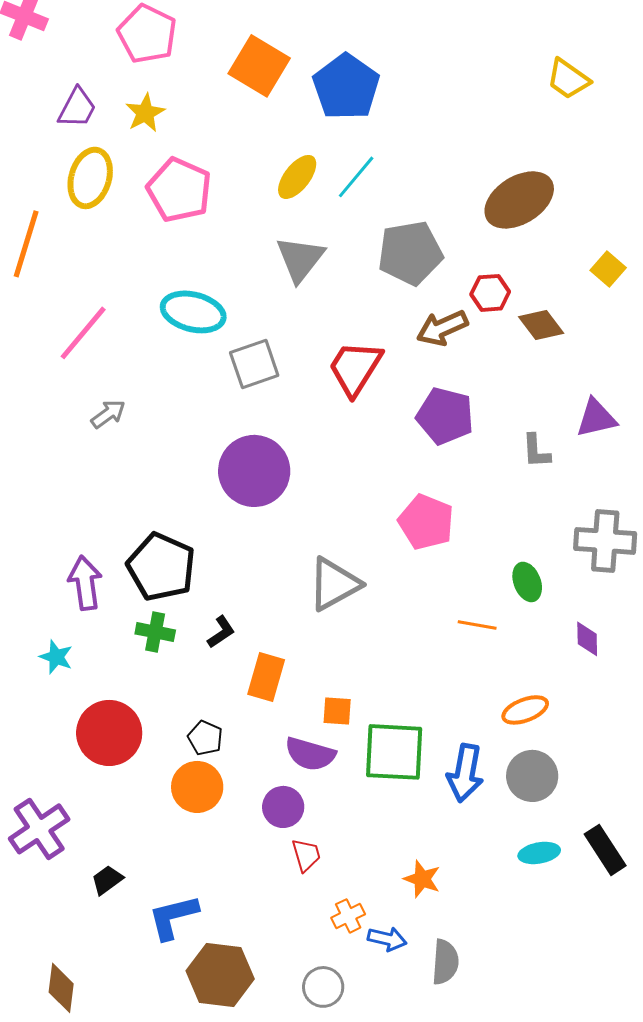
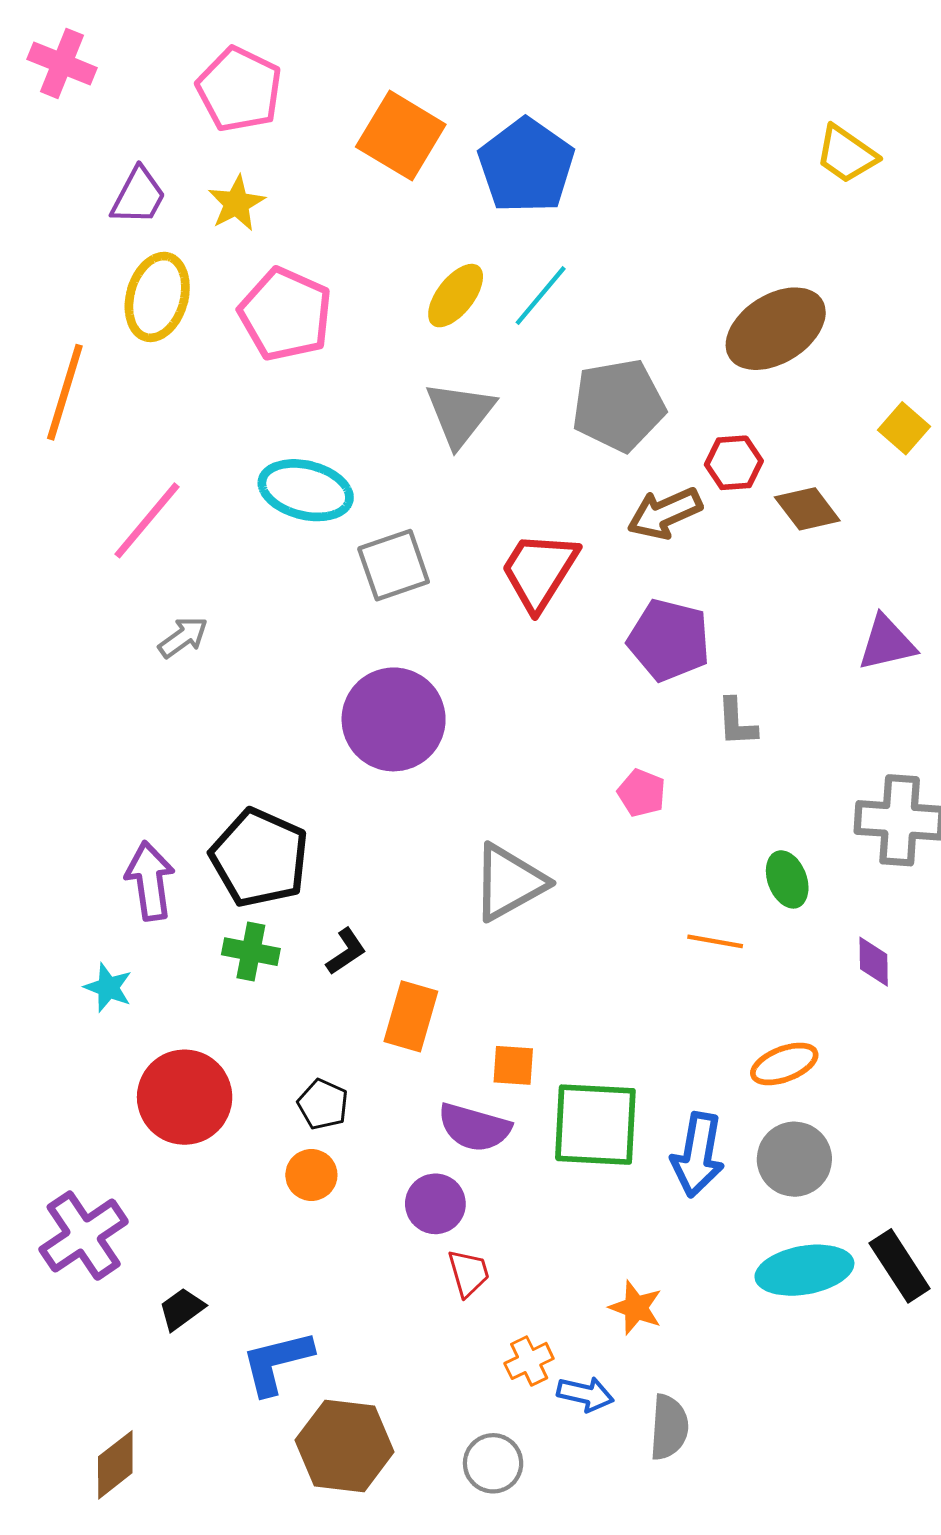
gray L-shape: (536, 451) -> (737, 722), moved
pink pentagon: (426, 522) -> (642, 793), size x0.6
orange circle: (197, 787) -> (311, 1175), size x0.7
cyan ellipse: (539, 853) -> (804, 1270), size x1.6
brown diamond: (61, 988) -> (115, 1465), turned 45

